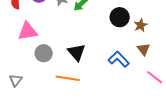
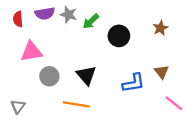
black circle: (120, 17) -> (119, 36), moved
brown star: (141, 25) -> (160, 28), moved
blue L-shape: (119, 59) -> (133, 83), turned 125

